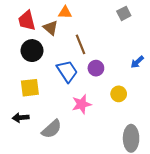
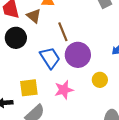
purple circle: (96, 68) -> (78, 55), size x1.6
yellow square: (30, 88) -> (29, 88), moved

